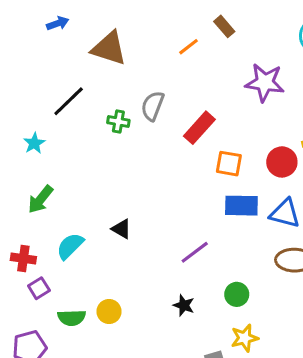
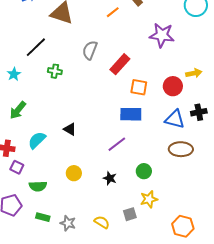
green cross: (118, 121) -> (55, 71), moved
blue rectangle: (241, 206) -> (131, 114), moved
purple square: (39, 288) -> (17, 167), turned -32
yellow circle: (109, 311) -> (74, 173), moved

